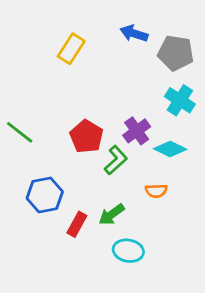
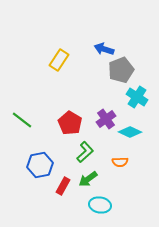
gray pentagon: (176, 53) -> (121, 70), moved, turned -30
green L-shape: (116, 160) -> (85, 152), moved

